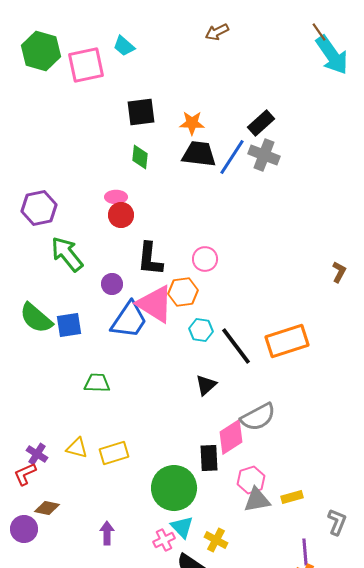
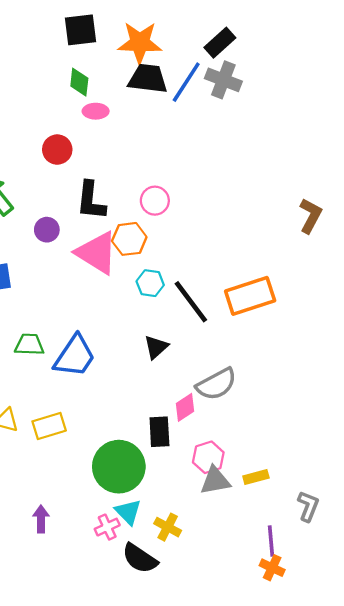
orange star: (192, 123) -> (140, 43), size x1.5
pink ellipse: (116, 197) -> (96, 111), moved
brown L-shape: (339, 272) -> (310, 216), size x1.4
blue trapezoid: (129, 320) -> (75, 356), moved
pink diamond: (231, 437) -> (185, 407), size x0.7

